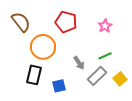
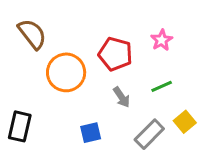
red pentagon: (66, 22) -> (115, 54), moved
black rectangle: (34, 75) -> (20, 126), moved
gray rectangle: (97, 76) -> (149, 134), moved

